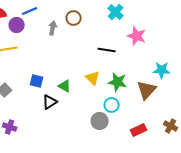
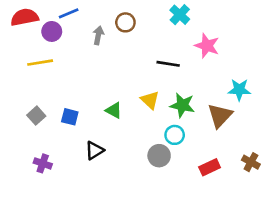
blue square: (37, 81) -> (70, 117), moved
black triangle: (50, 102) -> (94, 150), moved

